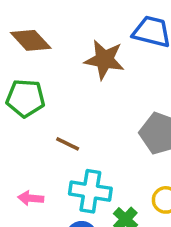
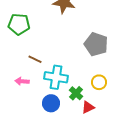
brown line: (68, 144) -> (35, 59), moved

